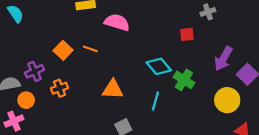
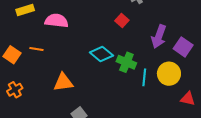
red square: (187, 34) -> (122, 21), turned -32
cyan line: (155, 101) -> (144, 77), moved

